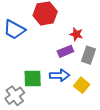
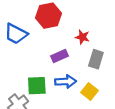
purple rectangle: (65, 51) -> (59, 56), moved

